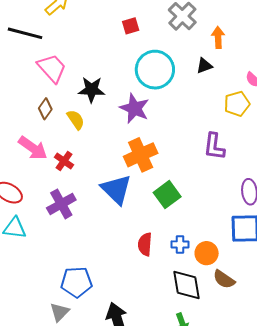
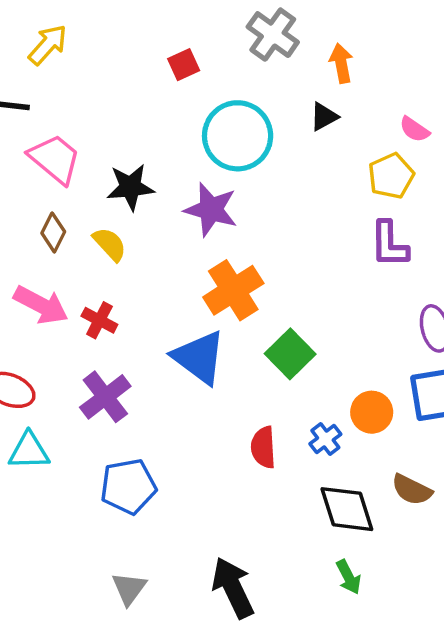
purple L-shape: (214, 146) -> (389, 244), moved
blue cross: (180, 244) -> (325, 439), turned -30
orange circle: (207, 253) -> (372, 412), moved
blue pentagon: (76, 282) -> (128, 486), moved

